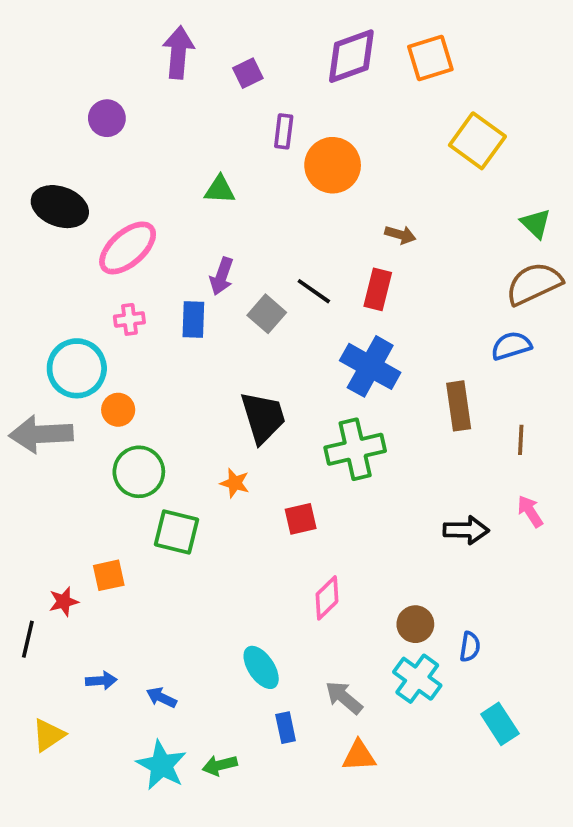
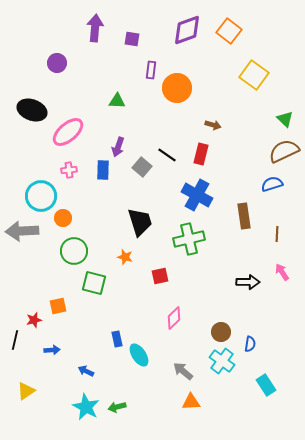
orange square: (430, 58) -> (229, 31), turned -35
purple square: (248, 73) -> (132, 39), turned 35
blue arrow: (101, 681) -> (52, 350), moved
blue rectangle: (286, 728) -> (117, 339), moved

